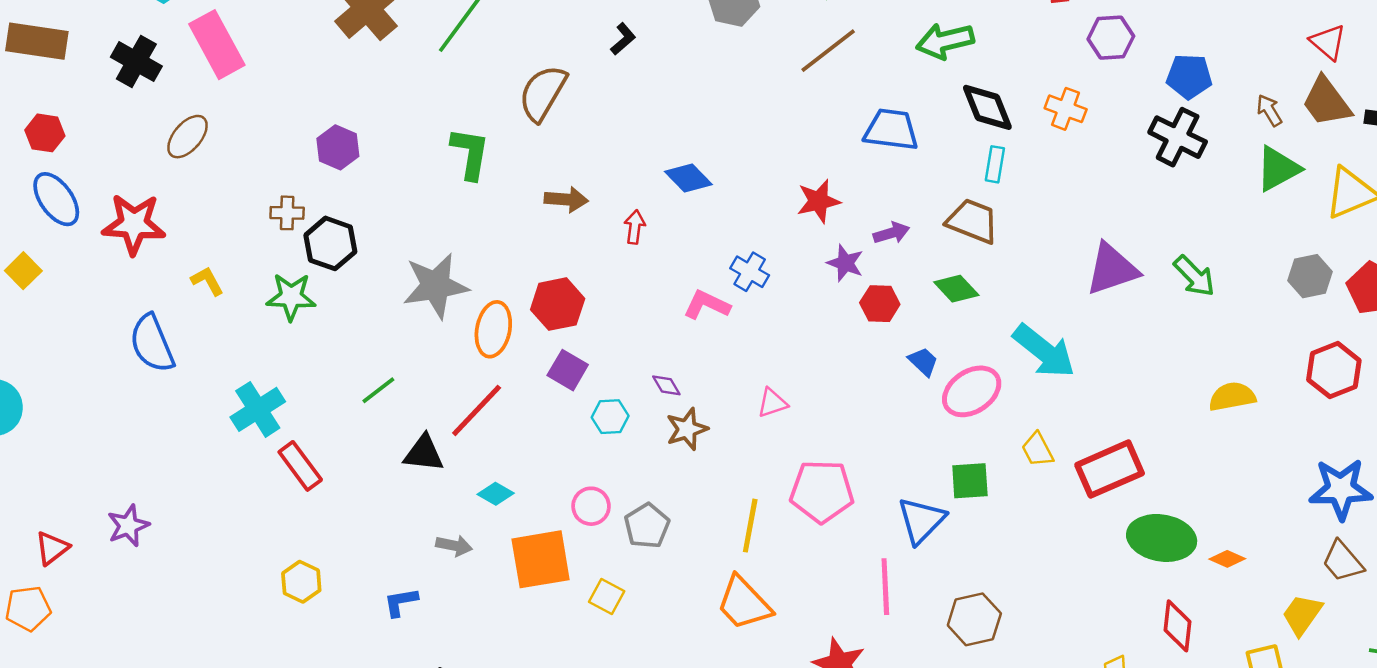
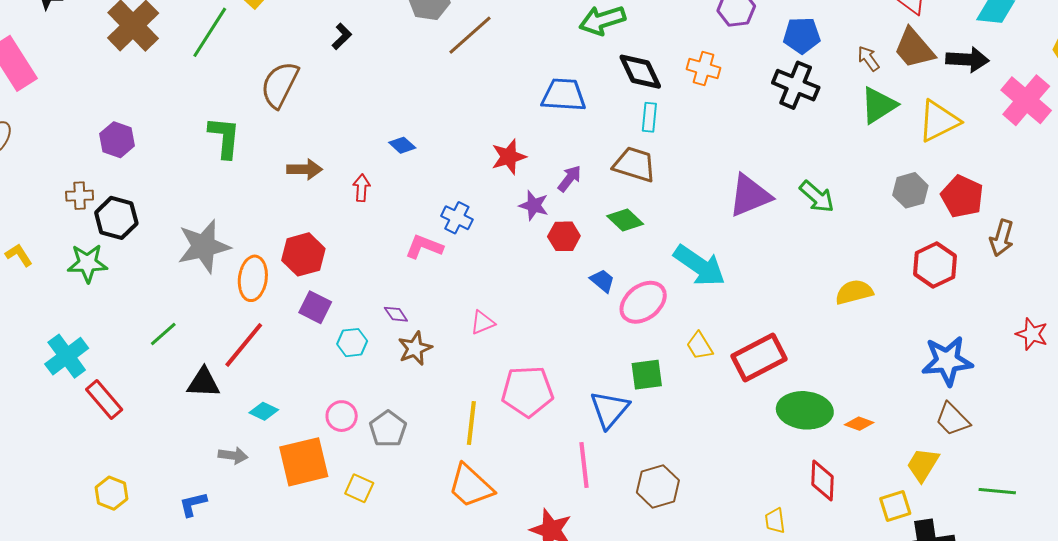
brown line: (828, 51) -> (470, 35), moved
blue diamond: (688, 178) -> (402, 145), size x0.7
purple arrow: (891, 233) -> (570, 179), turned -32

